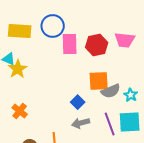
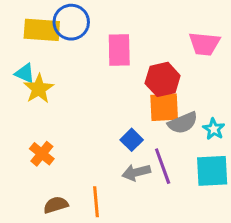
blue circle: (53, 26) -> (71, 22), moved
red hexagon: (97, 45) -> (163, 79), moved
purple line: (110, 124) -> (163, 166), moved

